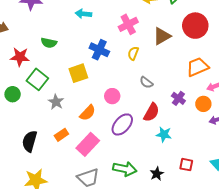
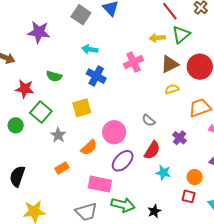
brown triangle: (162, 36) -> (170, 64), moved
blue cross: (99, 50) -> (96, 76), moved
yellow semicircle: (133, 53) -> (172, 89), moved, turned 48
pink circle: (112, 96) -> (114, 132), size x1.5
orange circle: (203, 104) -> (195, 177), moved
black semicircle: (30, 141) -> (17, 176), moved
pink rectangle: (88, 144) -> (100, 184), moved, turned 55
red square: (186, 165) -> (189, 196), moved

